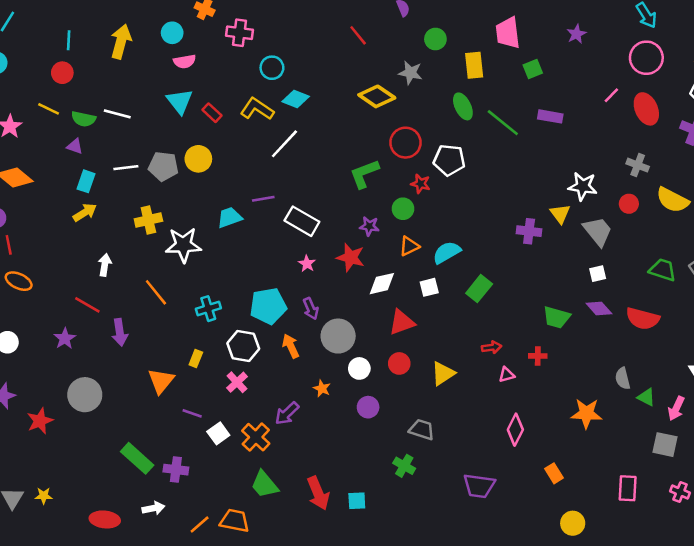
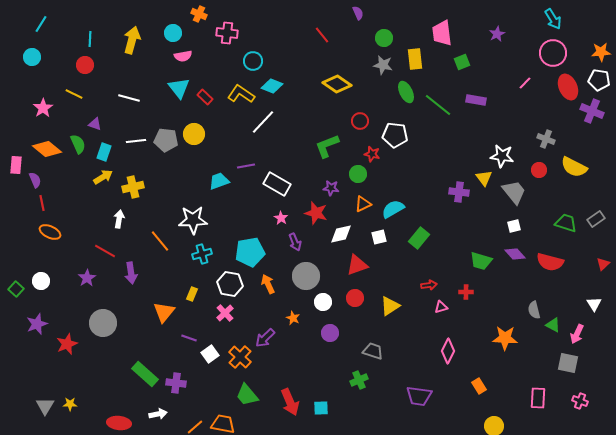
gray star: (410, 73) -> (383, 65), moved
red ellipse: (646, 109) -> (568, 87), moved
green semicircle: (84, 119) -> (78, 144), moved, turned -126
red circle: (405, 143) -> (360, 121), size x0.7
yellow cross: (148, 220) -> (133, 187), moved
white star: (183, 245) -> (193, 220), moved
purple arrow: (311, 309) -> (295, 242), moved
green cross: (404, 466) -> (359, 380), turned 36

